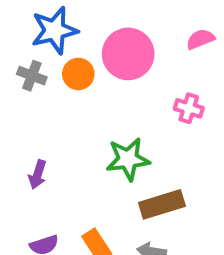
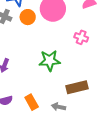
brown rectangle: (162, 204) -> (77, 87), moved

